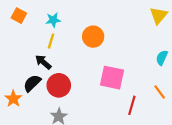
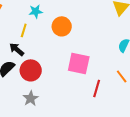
cyan star: (53, 20) -> (36, 11), moved

